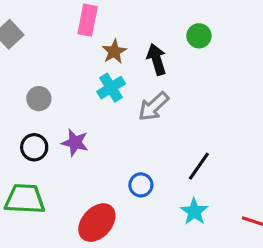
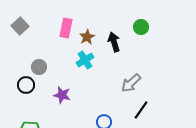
pink rectangle: (88, 20) -> (66, 28), moved
gray arrow: (153, 106) -> (131, 83), moved
black circle: (34, 147) -> (26, 85), moved

